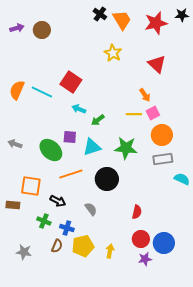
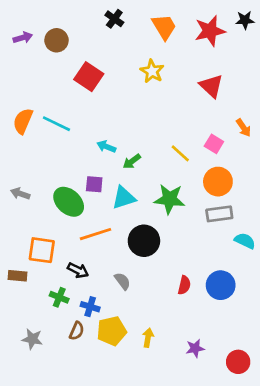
black cross: (100, 14) -> (114, 19), moved
red square: (71, 82) -> (89, 77), moved
orange arrow: (145, 95) -> (244, 128), moved
pink square: (153, 113) -> (214, 144), moved, turned -32
yellow line: (134, 114) -> (180, 153), turned 42
red circle: (141, 239) -> (238, 362), moved
blue circle: (164, 243) -> (221, 285), moved

